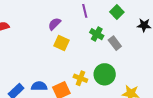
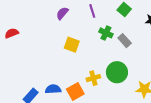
purple semicircle: (55, 24) -> (62, 13), moved
yellow cross: (80, 78) -> (93, 78), turned -32

